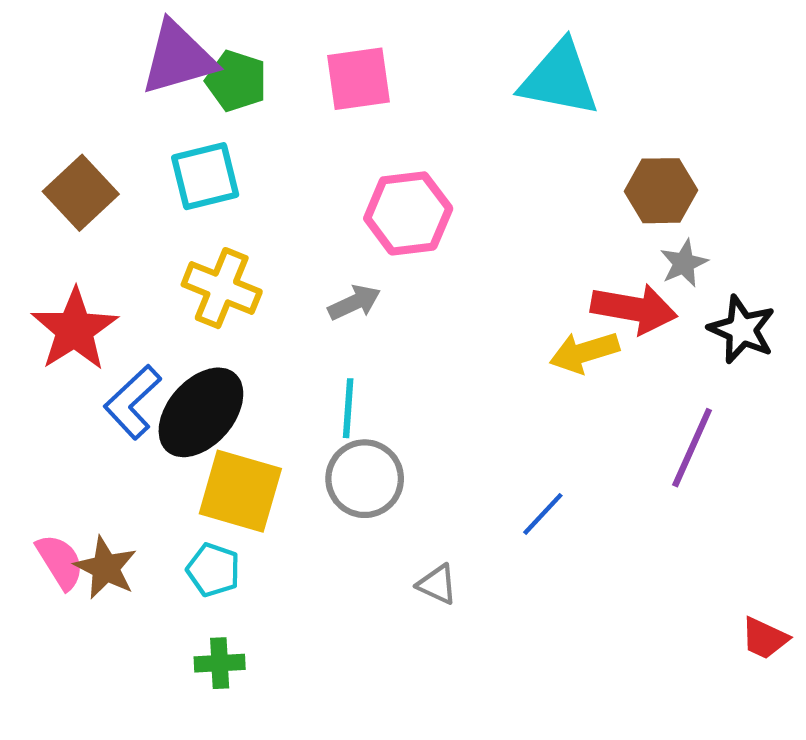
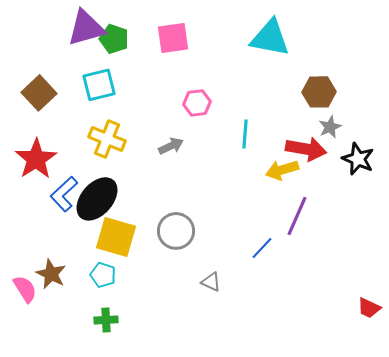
pink hexagon: (408, 213) -> (197, 103), size x0.7
cyan line: (348, 408) -> (245, 134), moved
purple line: (692, 448) -> (297, 216), moved
pink semicircle: (60, 562) -> (25, 289), moved

